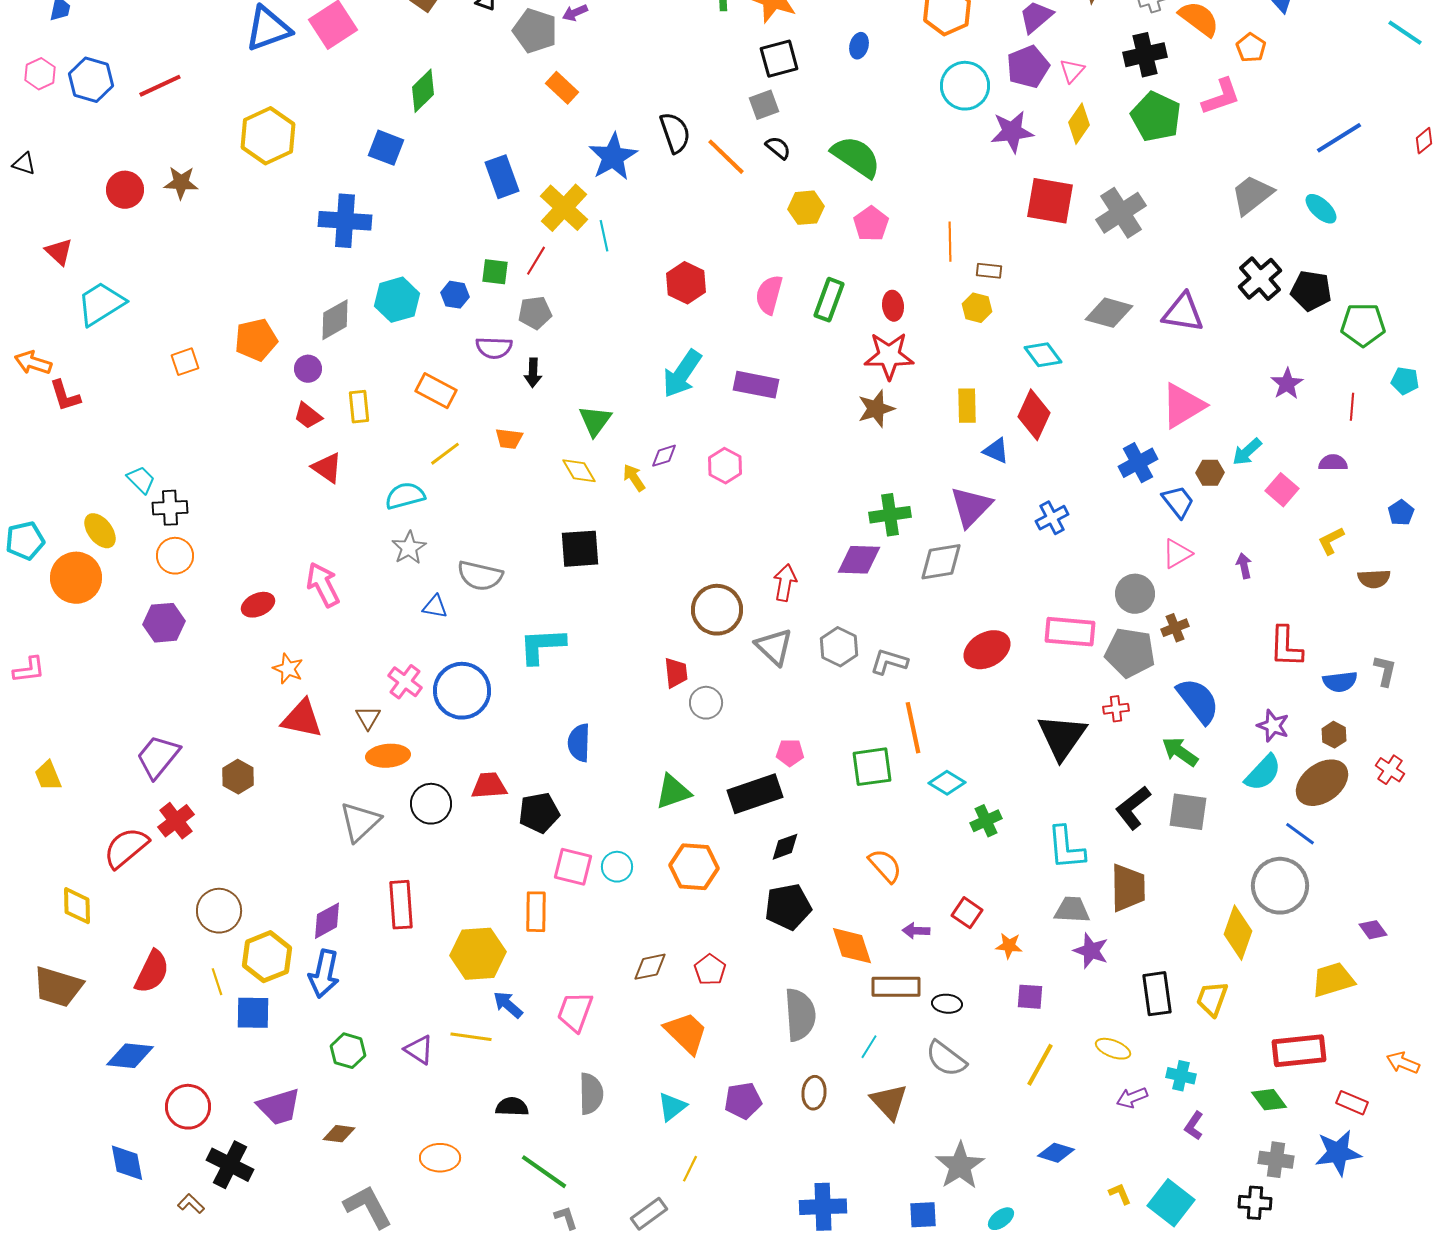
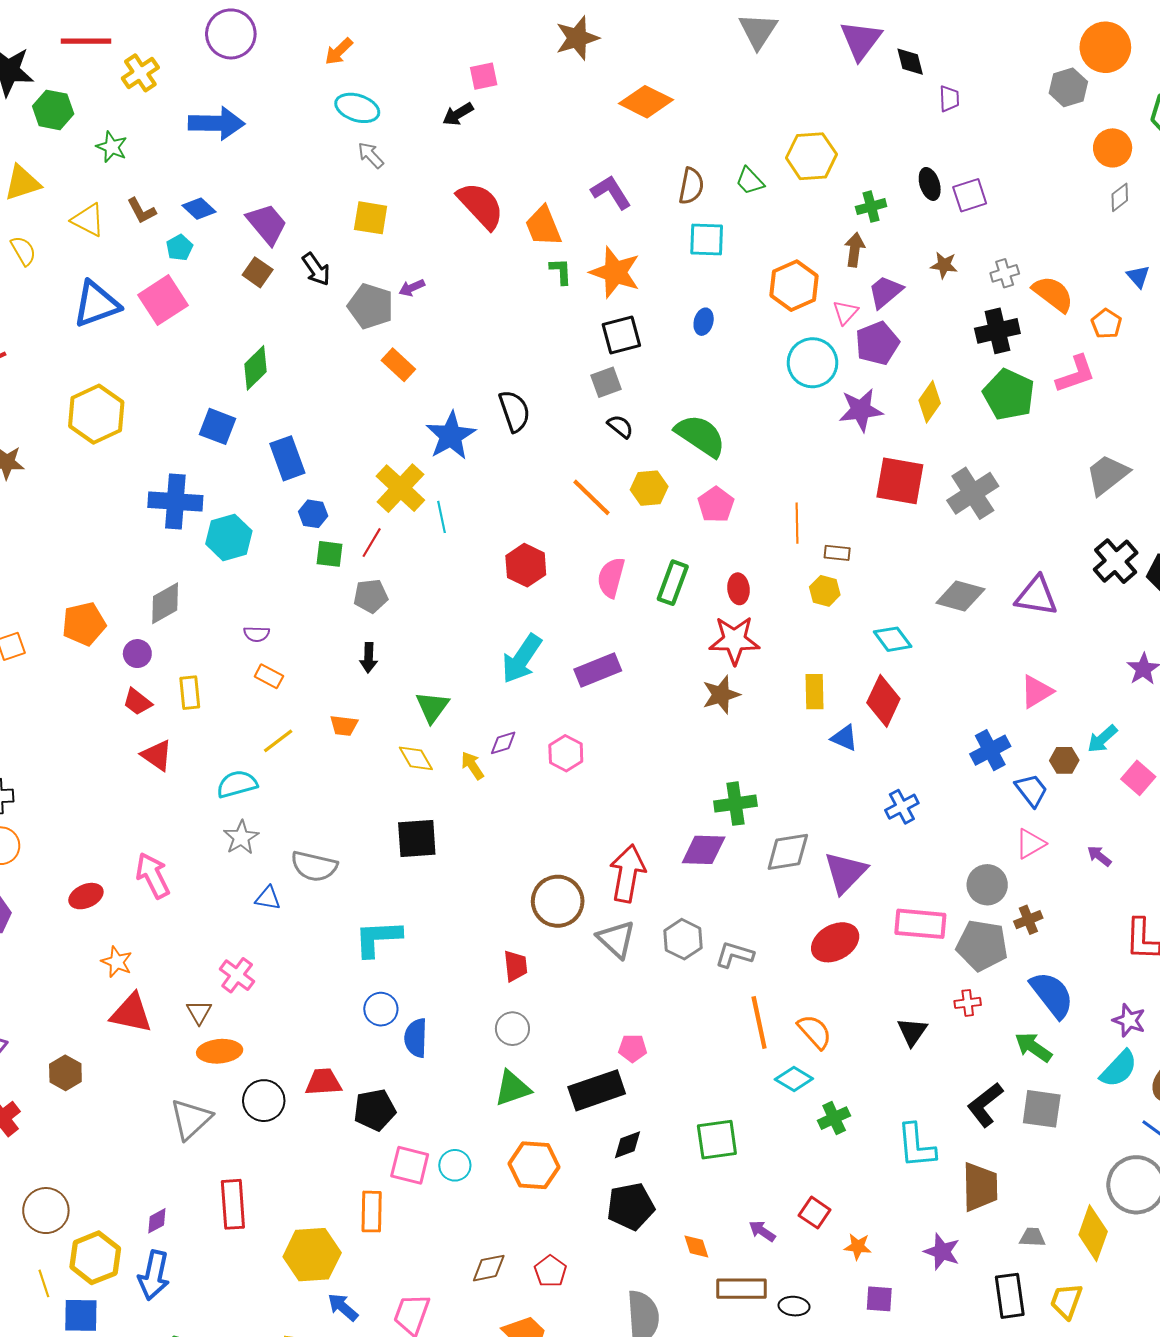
pink triangle: (1072, 71) -> (845, 312), moved
orange line: (726, 157) -> (592, 497), moved
blue rectangle: (502, 177) -> (287, 458), moved
blue hexagon: (455, 295) -> (313, 514), moved
cyan hexagon: (397, 300) -> (229, 537), moved
purple semicircle: (494, 348) -> (257, 634), moved, size x0.7
purple rectangle: (756, 385) -> (598, 670), turned -33
orange rectangle: (436, 391) -> (269, 676), size x0.7
pink triangle: (1183, 406) -> (1037, 692), size x0.7
purple triangle: (971, 507) -> (845, 872), moved
purple arrow: (1244, 566) -> (1099, 856), turned -40
red arrow: (785, 583) -> (628, 873), size x1.5
blue circle: (462, 691) -> (381, 1009), moved, size x0.6
gray circle: (706, 703) -> (512, 1029), moved
black triangle: (1062, 737) -> (912, 1032), size x0.6
green square: (872, 767) -> (717, 1140), moved
orange semicircle: (885, 866) -> (815, 1032), moved
gray trapezoid: (1072, 910) -> (1032, 1237), moved, size x0.7
purple diamond: (327, 921) -> (157, 1221), size x0.7
purple arrow: (916, 931) -> (762, 1231), turned 32
orange diamond: (852, 946) -> (696, 1246), size x0.6

